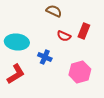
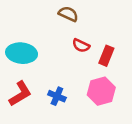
red rectangle: (84, 31) -> (106, 56), moved
blue cross: (45, 57) -> (57, 96), moved

